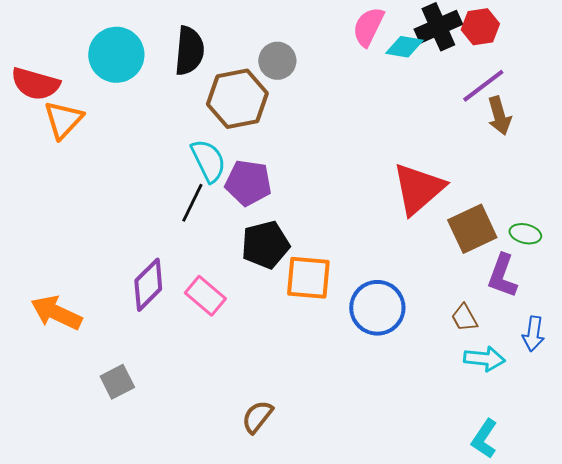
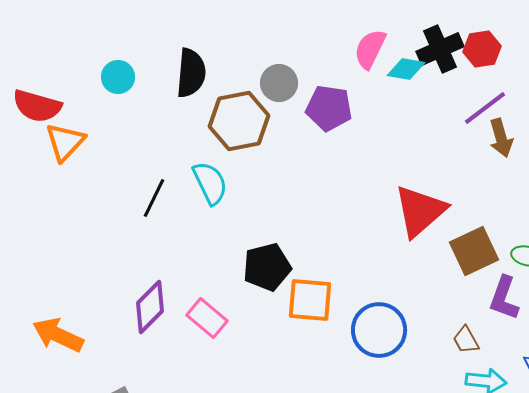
cyan circle: (116, 55) -> (118, 77), size x0.6
purple pentagon: (248, 183) -> (329, 108), moved
black line: (192, 203) -> (154, 198), moved

